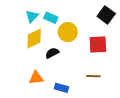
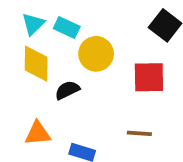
yellow diamond: (34, 39) -> (36, 64), turned -65

